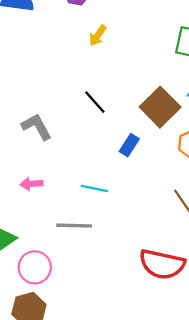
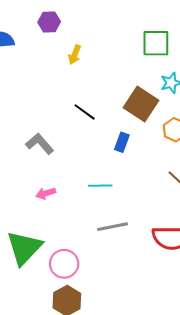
gray line: (74, 226) -> (113, 227), moved

